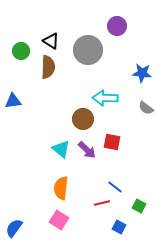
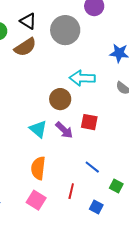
brown semicircle: (48, 67) -> (25, 47), turned 55
red line: (102, 203) -> (71, 191), moved, turned -63

